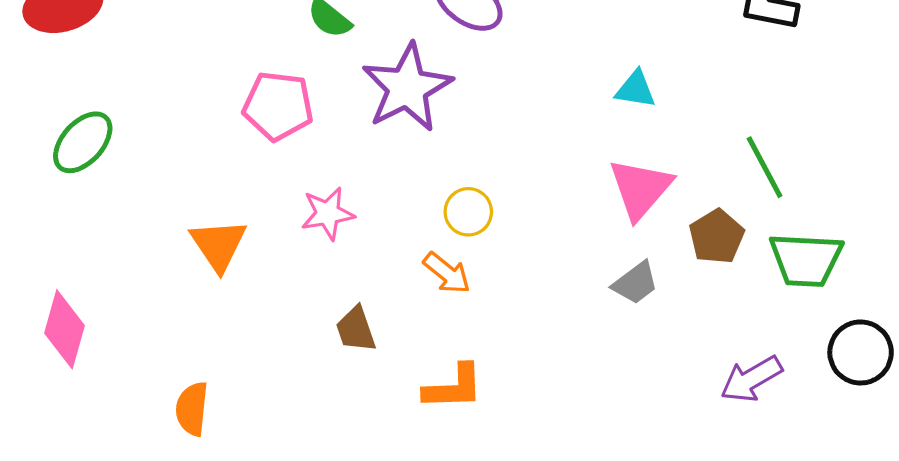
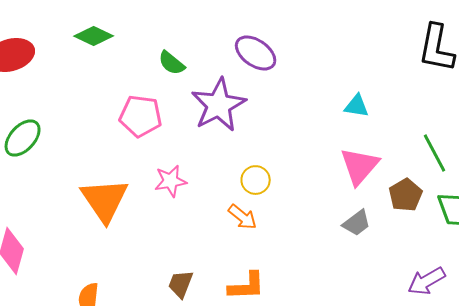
orange triangle: (218, 245) -> (105, 200), size x1.4
brown trapezoid: (356, 329) -> (181, 284), moved, turned 40

